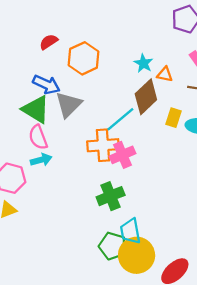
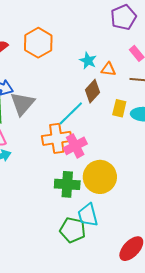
orange hexagon: (84, 58) -> (38, 43), moved
brown diamond: (146, 97) -> (93, 91), size x0.7
green cross: (111, 196) -> (67, 184), turned 30
yellow circle: (137, 255) -> (100, 177), moved

